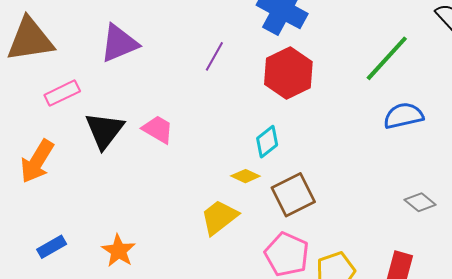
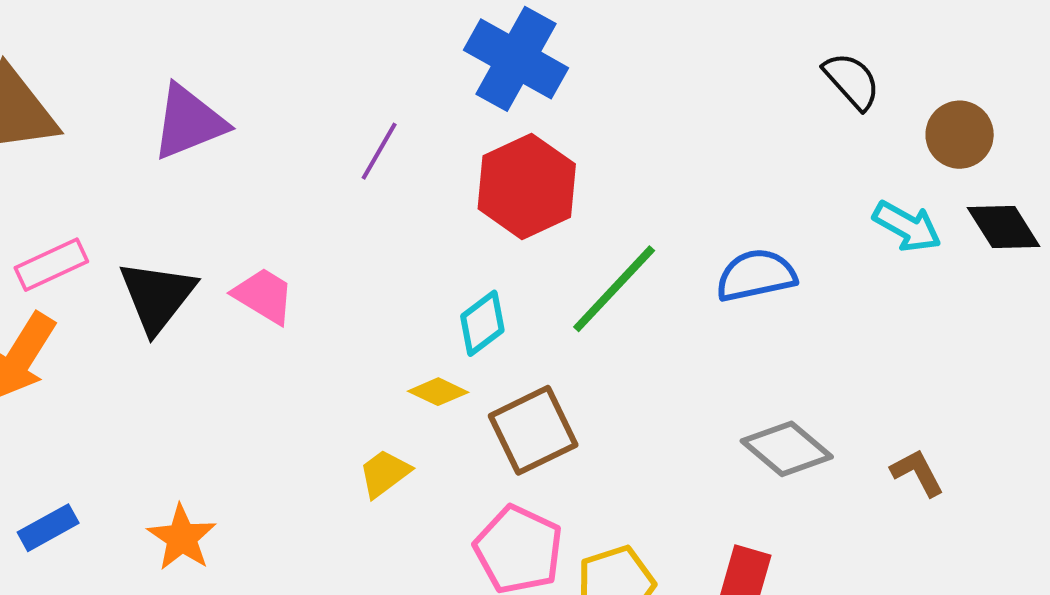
green line: (387, 58) -> (614, 289), moved
pink rectangle: (62, 93) -> (51, 265), moved
gray diamond: (420, 202) -> (787, 449), size x1.4
yellow trapezoid: (219, 217) -> (385, 473), size x0.7

